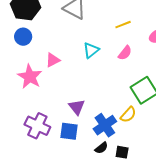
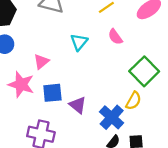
pink semicircle: (125, 53) -> (115, 37), turned 119
blue square: (69, 131) -> (52, 93), moved

